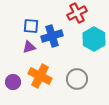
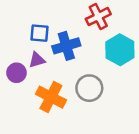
gray circle: (77, 79) -> (89, 88), moved
purple circle: (13, 82) -> (16, 73), moved

